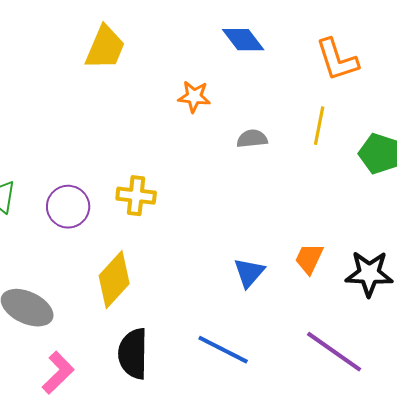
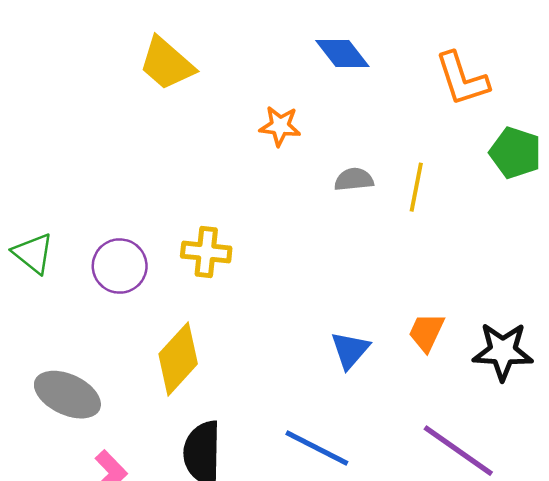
yellow trapezoid: (105, 48) -> (167, 64), turned 108
yellow line: (319, 126) -> (416, 187), moved
green pentagon: (379, 154) -> (515, 153), moved

